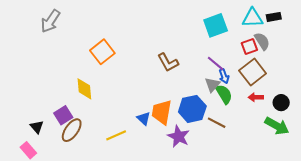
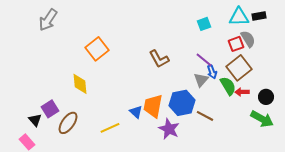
cyan square: (216, 25) -> (204, 24), size x0.6
green semicircle: (224, 94) -> (228, 86), moved
purple square: (63, 115) -> (50, 109), moved

